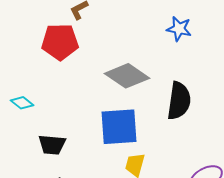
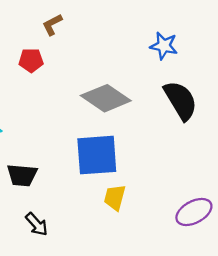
red pentagon: (60, 42) -> (31, 60), size x0.6
black semicircle: (179, 101) -> (181, 100), moved, turned -39

